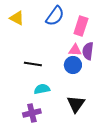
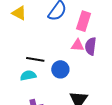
blue circle: (73, 65) -> (60, 69), moved
cyan semicircle: (42, 89) -> (28, 75), moved

